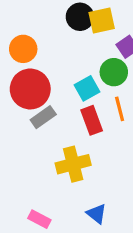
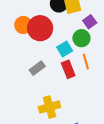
red circle: (30, 89) -> (40, 28), moved
yellow cross: (73, 164) -> (49, 107), moved

